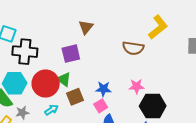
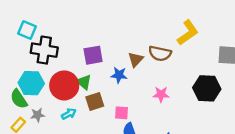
brown triangle: (86, 27) -> (136, 60), moved
blue star: (103, 89) -> (119, 75), moved
pink square: (101, 106) -> (122, 113), turned 32
black hexagon: (153, 106) -> (207, 88), moved

